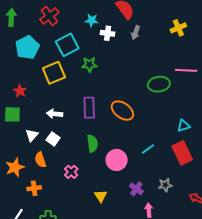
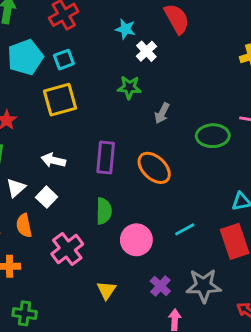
white cross: (108, 33) -> (146, 51), turned 32
gray arrow: (136, 33) -> (162, 113), moved
cyan square: (67, 45) -> (64, 60), moved, size x0.6
green star: (89, 65) -> (129, 87), moved
pink cross: (71, 172) -> (67, 249), size x1.5
gray star: (165, 185) -> (204, 286), size x1.6

